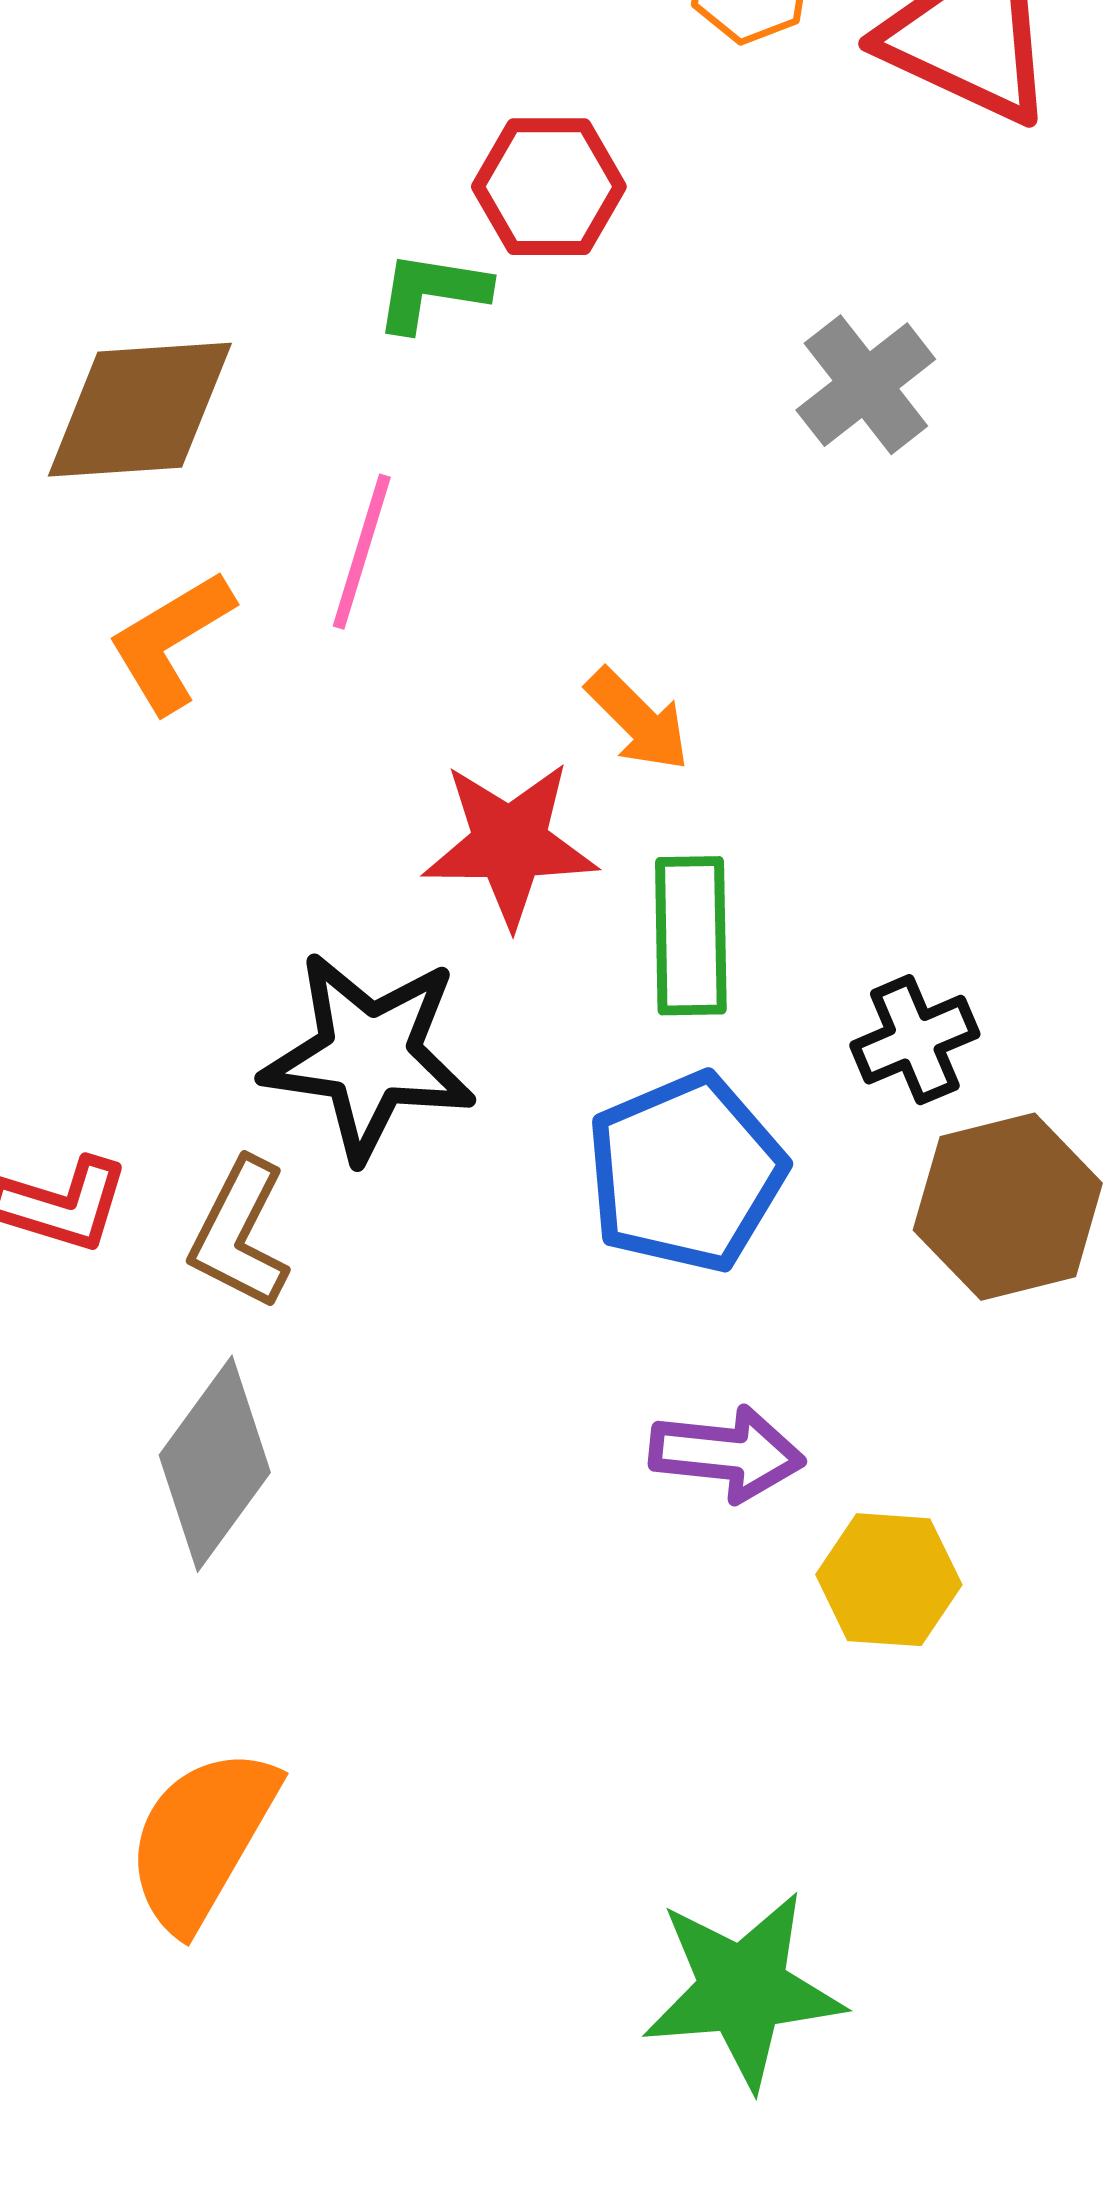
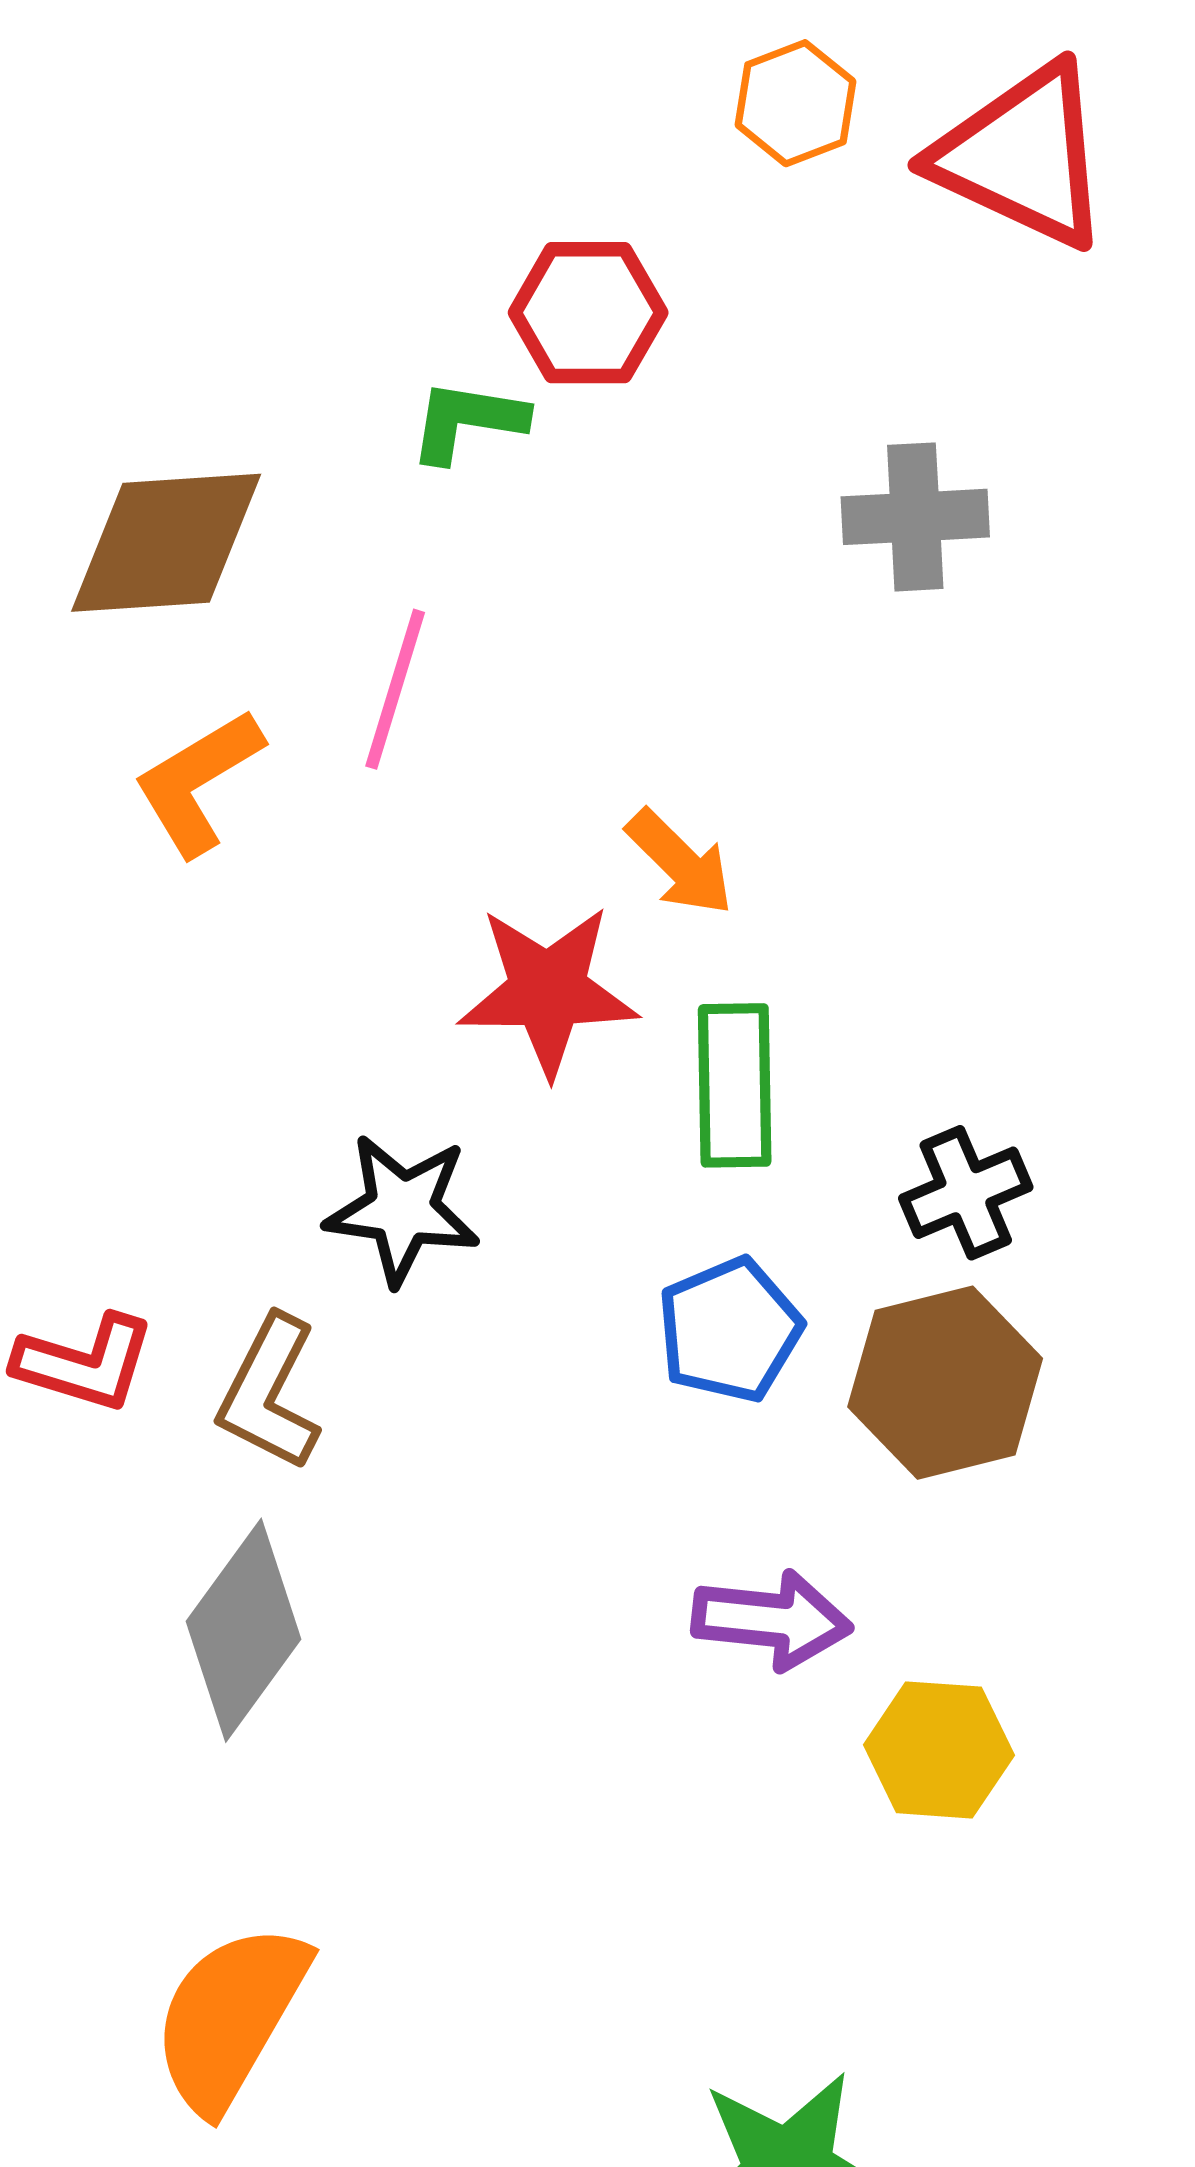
gray cross: (866, 385) -> (915, 517), turned 35
black star: (369, 1056) -> (402, 1209), size x0.7
blue pentagon: (686, 1173) -> (729, 1330), size x0.7
brown hexagon: (1008, 1207) -> (945, 1383), moved

